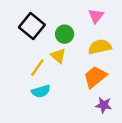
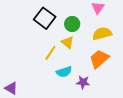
cyan semicircle: (41, 91) -> (64, 72), moved
purple star: (104, 105) -> (83, 82), moved

